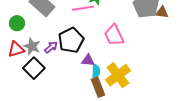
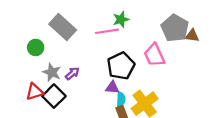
pink trapezoid: (114, 35) -> (154, 55), moved
black pentagon: (71, 40) -> (121, 66), moved
red triangle: (16, 49) -> (35, 92), moved

